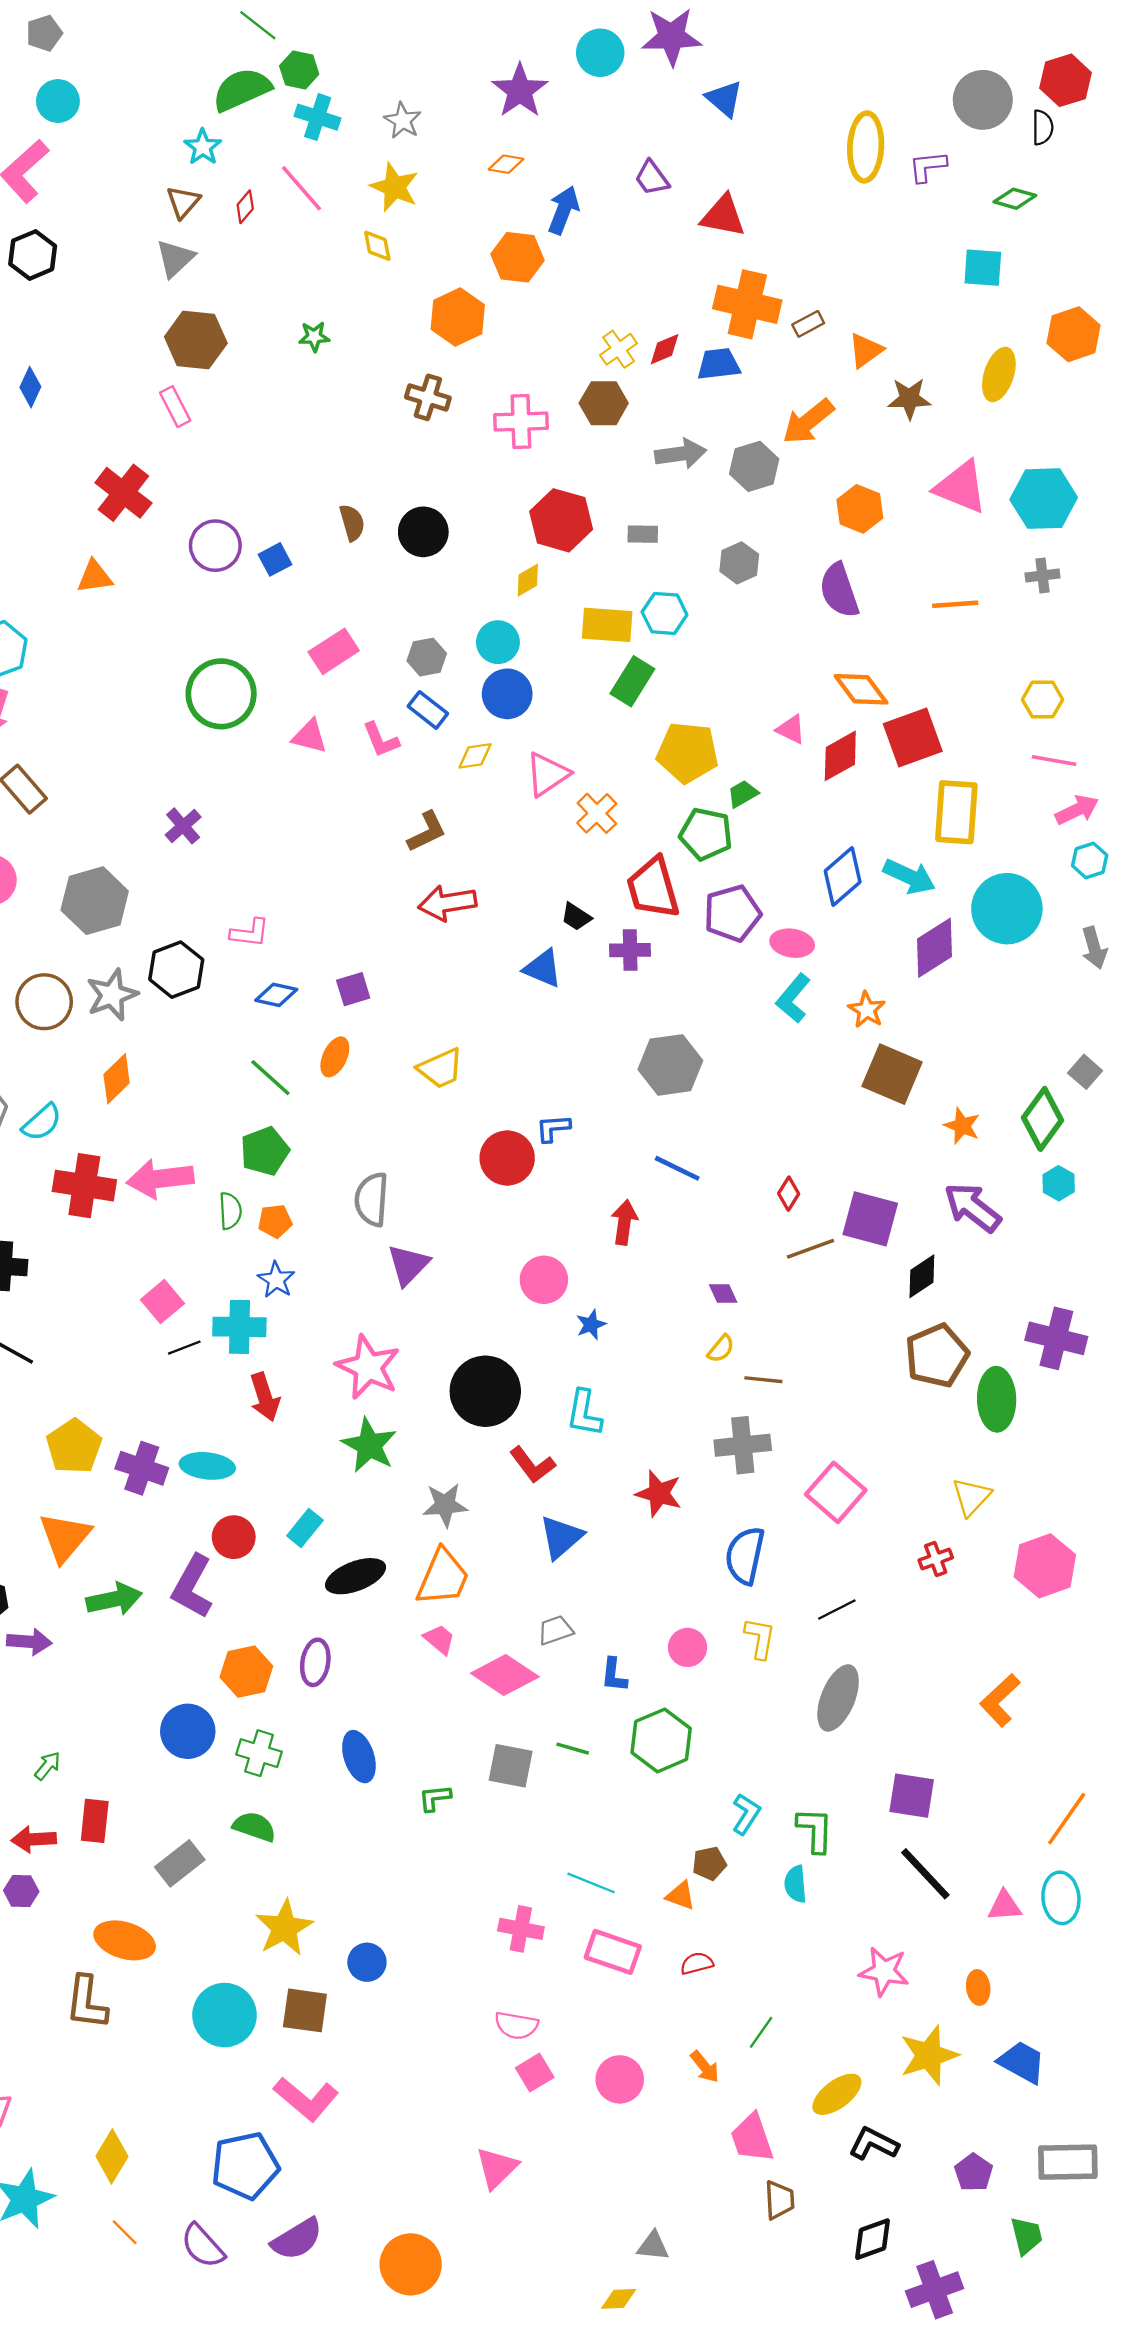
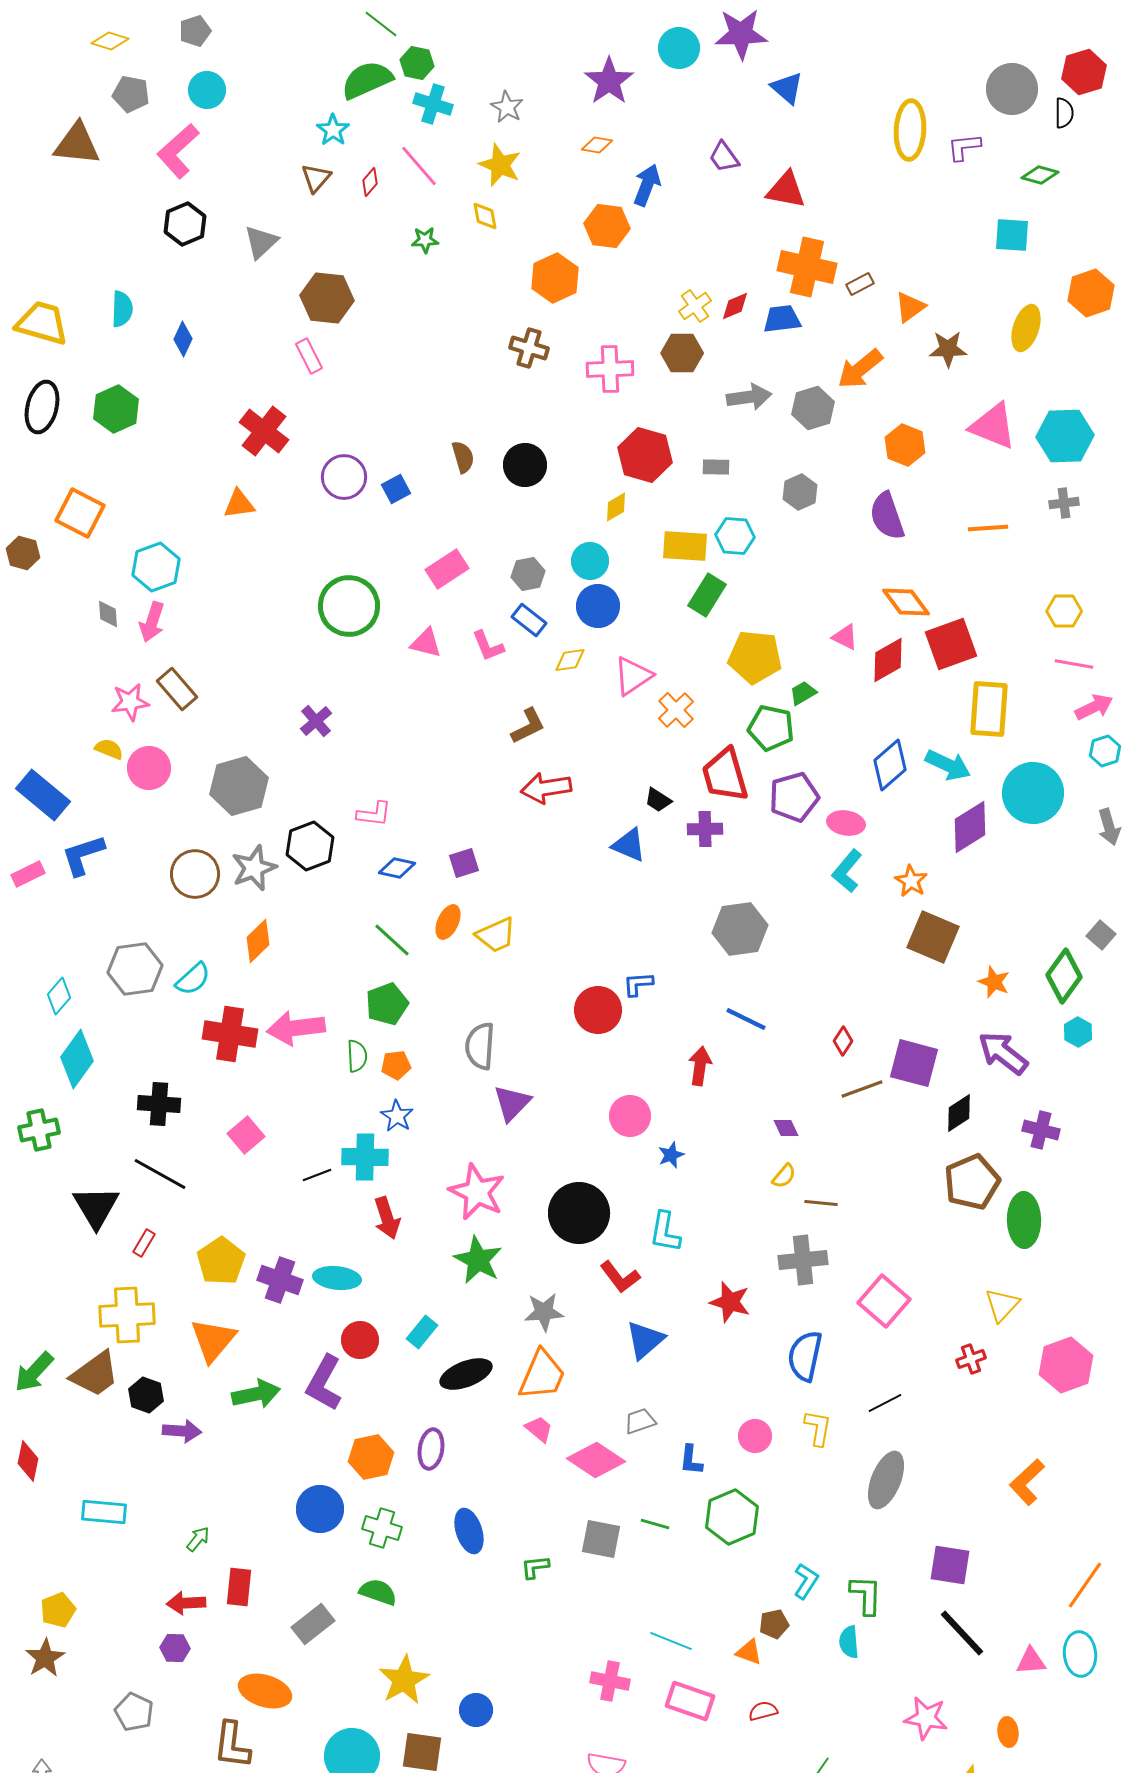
gray triangle: (175, 258) -> (261, 242), moved
green star: (314, 337) -> (425, 240), moved
yellow trapezoid: (441, 1068) -> (496, 935), moved
pink square: (162, 1302) -> (246, 1135), moved
purple cross: (1056, 1338) -> (1041, 1130), moved, size x0.7

